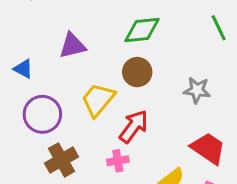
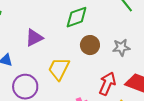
brown circle: (137, 72) -> (90, 45), moved
red arrow: (134, 126) -> (107, 84), moved

